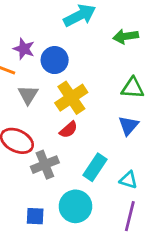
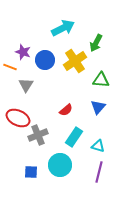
green arrow: (126, 36) -> (96, 43), turned -54
yellow cross: (71, 98) -> (75, 61), moved
red semicircle: (69, 130) -> (66, 110), moved

